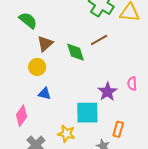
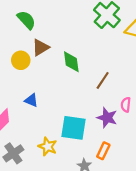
brown line: (99, 40) -> (103, 80), moved, turned -36
yellow circle: (37, 67) -> (21, 60), moved
purple star: (107, 92) -> (107, 118), moved, turned -30

